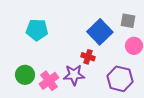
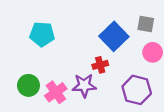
red cross: (88, 57) -> (100, 65), turned -32

